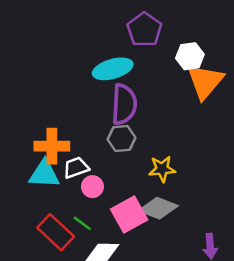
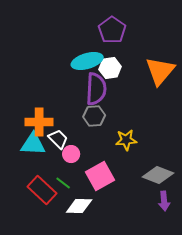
white hexagon: (190, 56) -> (110, 68), moved
white trapezoid: (76, 168) -> (58, 139), turned 65
gray diamond: (158, 208) -> (158, 175), moved

